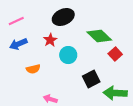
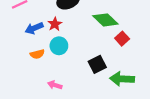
blue arrow: (18, 44) -> (34, 28), moved
cyan circle: (68, 55) -> (59, 46), moved

